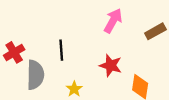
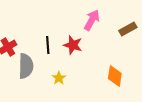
red star: (111, 65) -> (73, 45), moved

